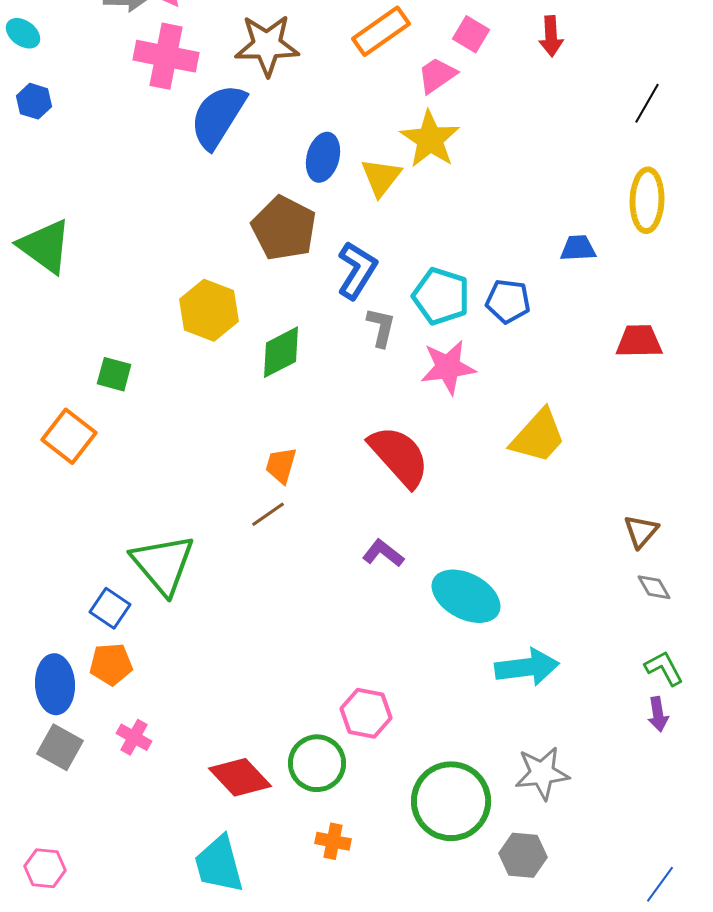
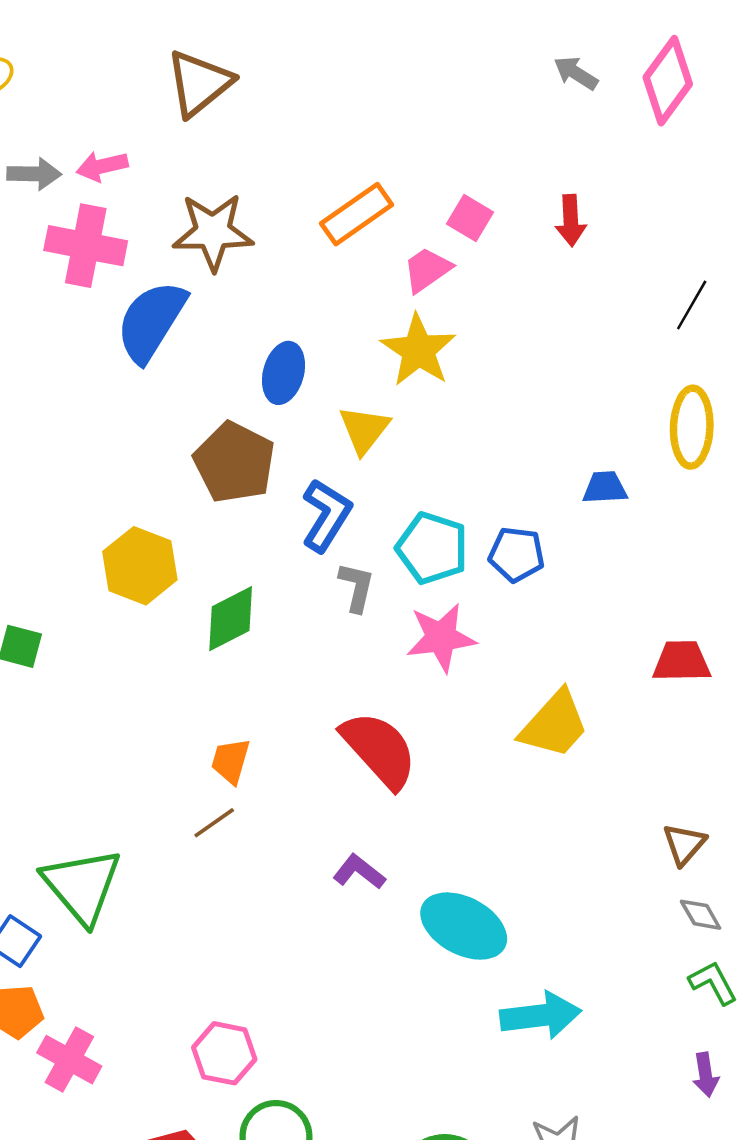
yellow triangle: (381, 177) -> (364, 430), moved
red trapezoid: (639, 341) -> (682, 661), moved
green L-shape: (664, 668) -> (713, 983), moved
pink hexagon: (366, 713) -> (224, 1053), moved
pink cross: (134, 737) -> (69, 1060), moved, size x1.4

